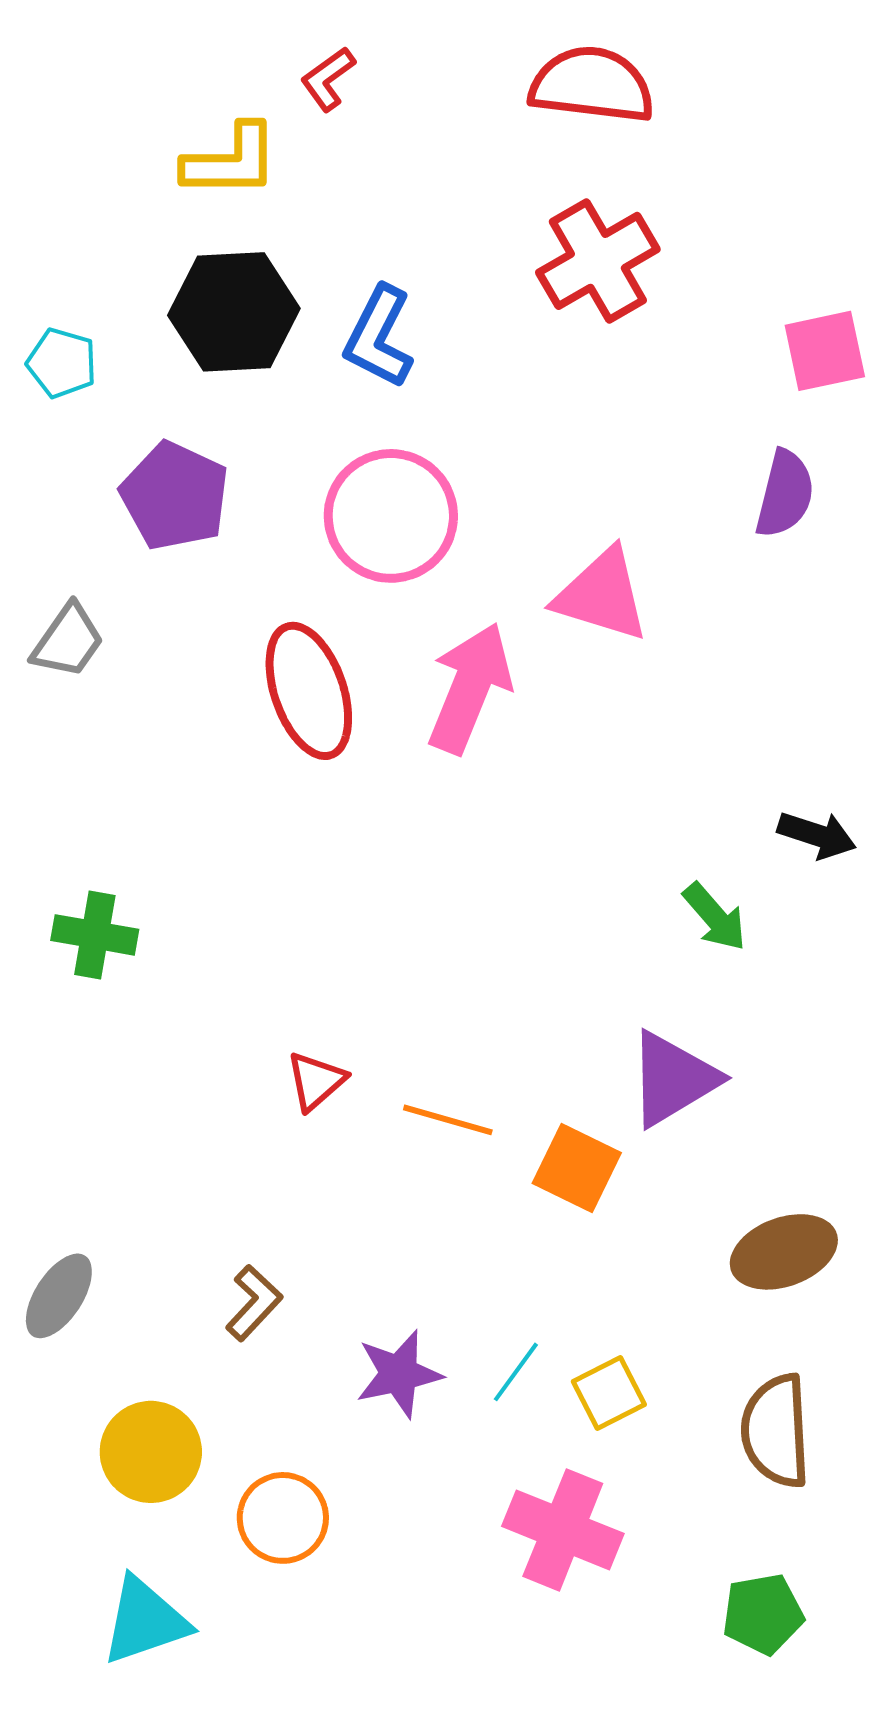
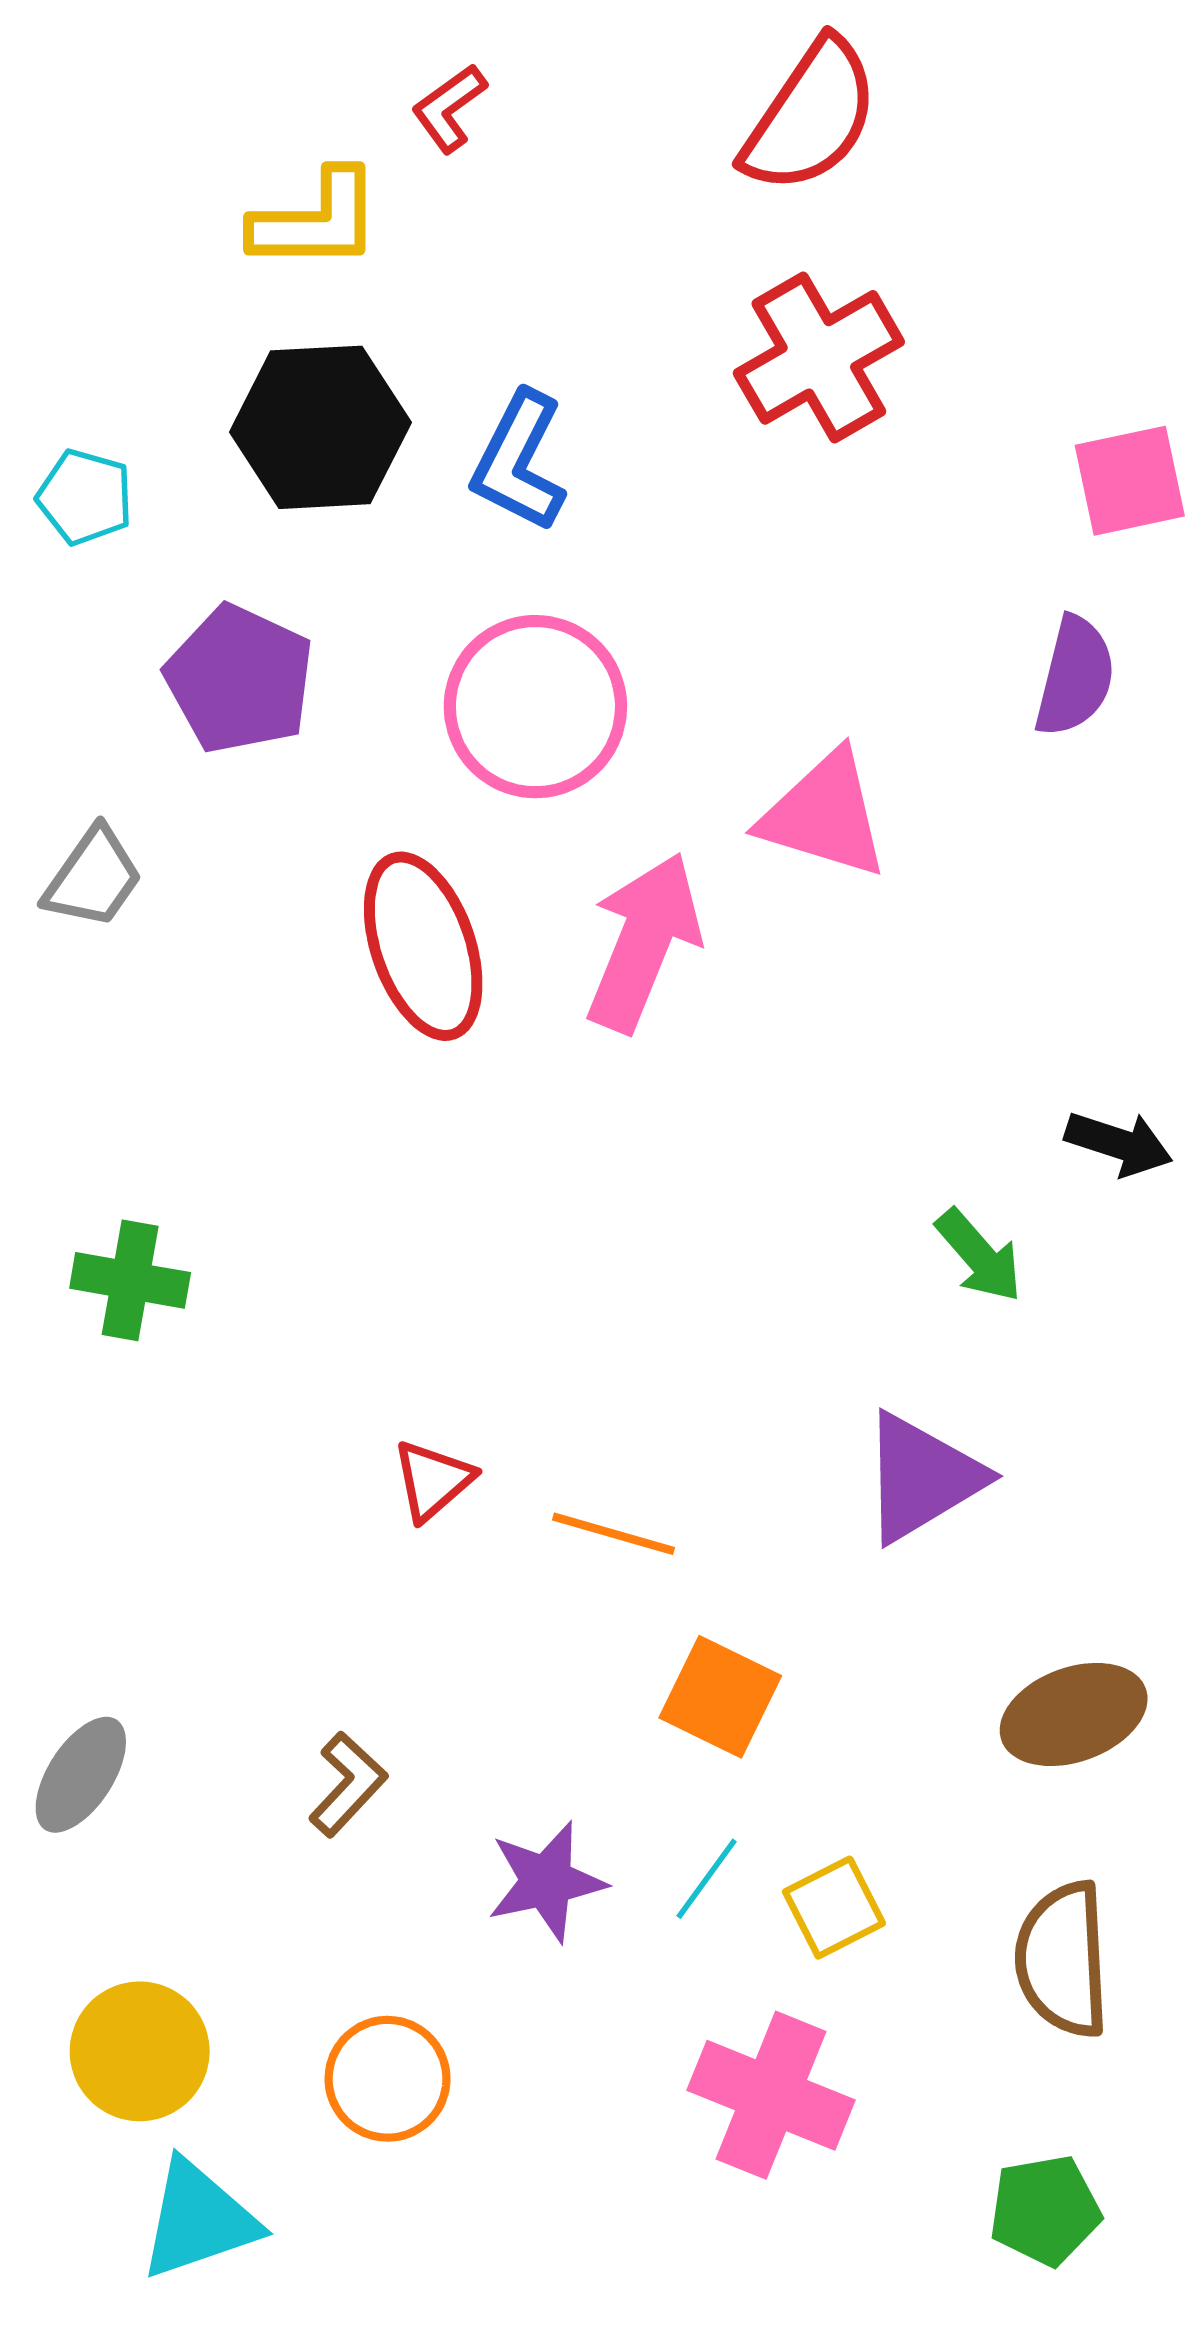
red semicircle: (592, 85) -> (811, 116), turned 117
orange square: (577, 1168) -> (720, 1697), moved
yellow circle: (151, 1452) -> (140, 2051), moved

